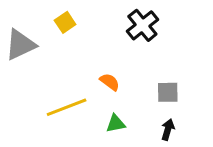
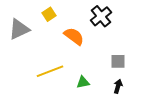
orange semicircle: (110, 82) -> (74, 36), moved, size x1.5

